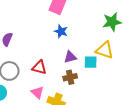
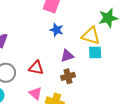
yellow triangle: (105, 50) -> (91, 36), moved
cyan square: (91, 62) -> (95, 53), moved

